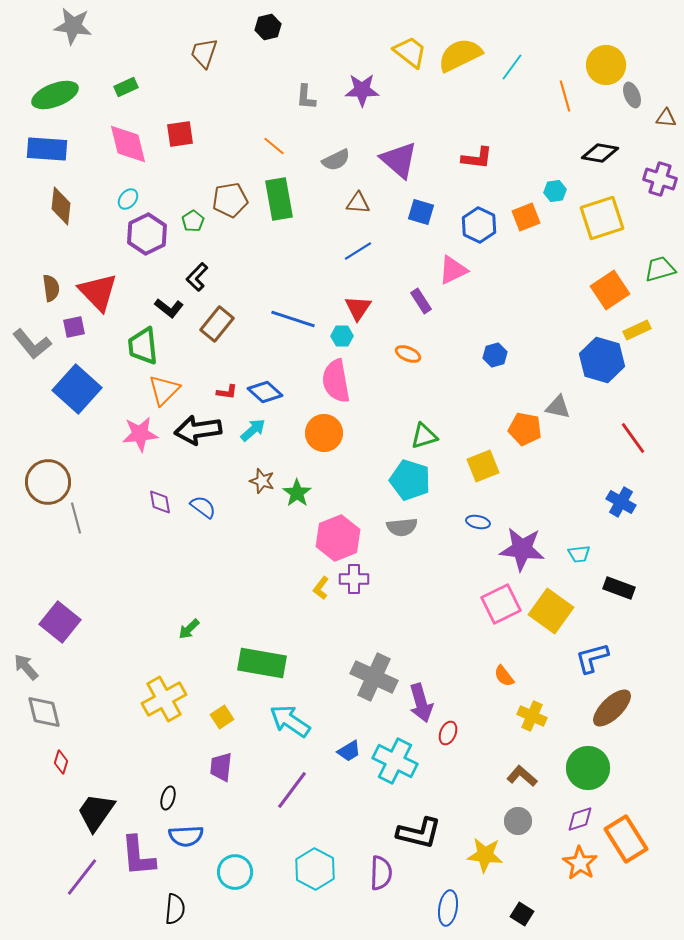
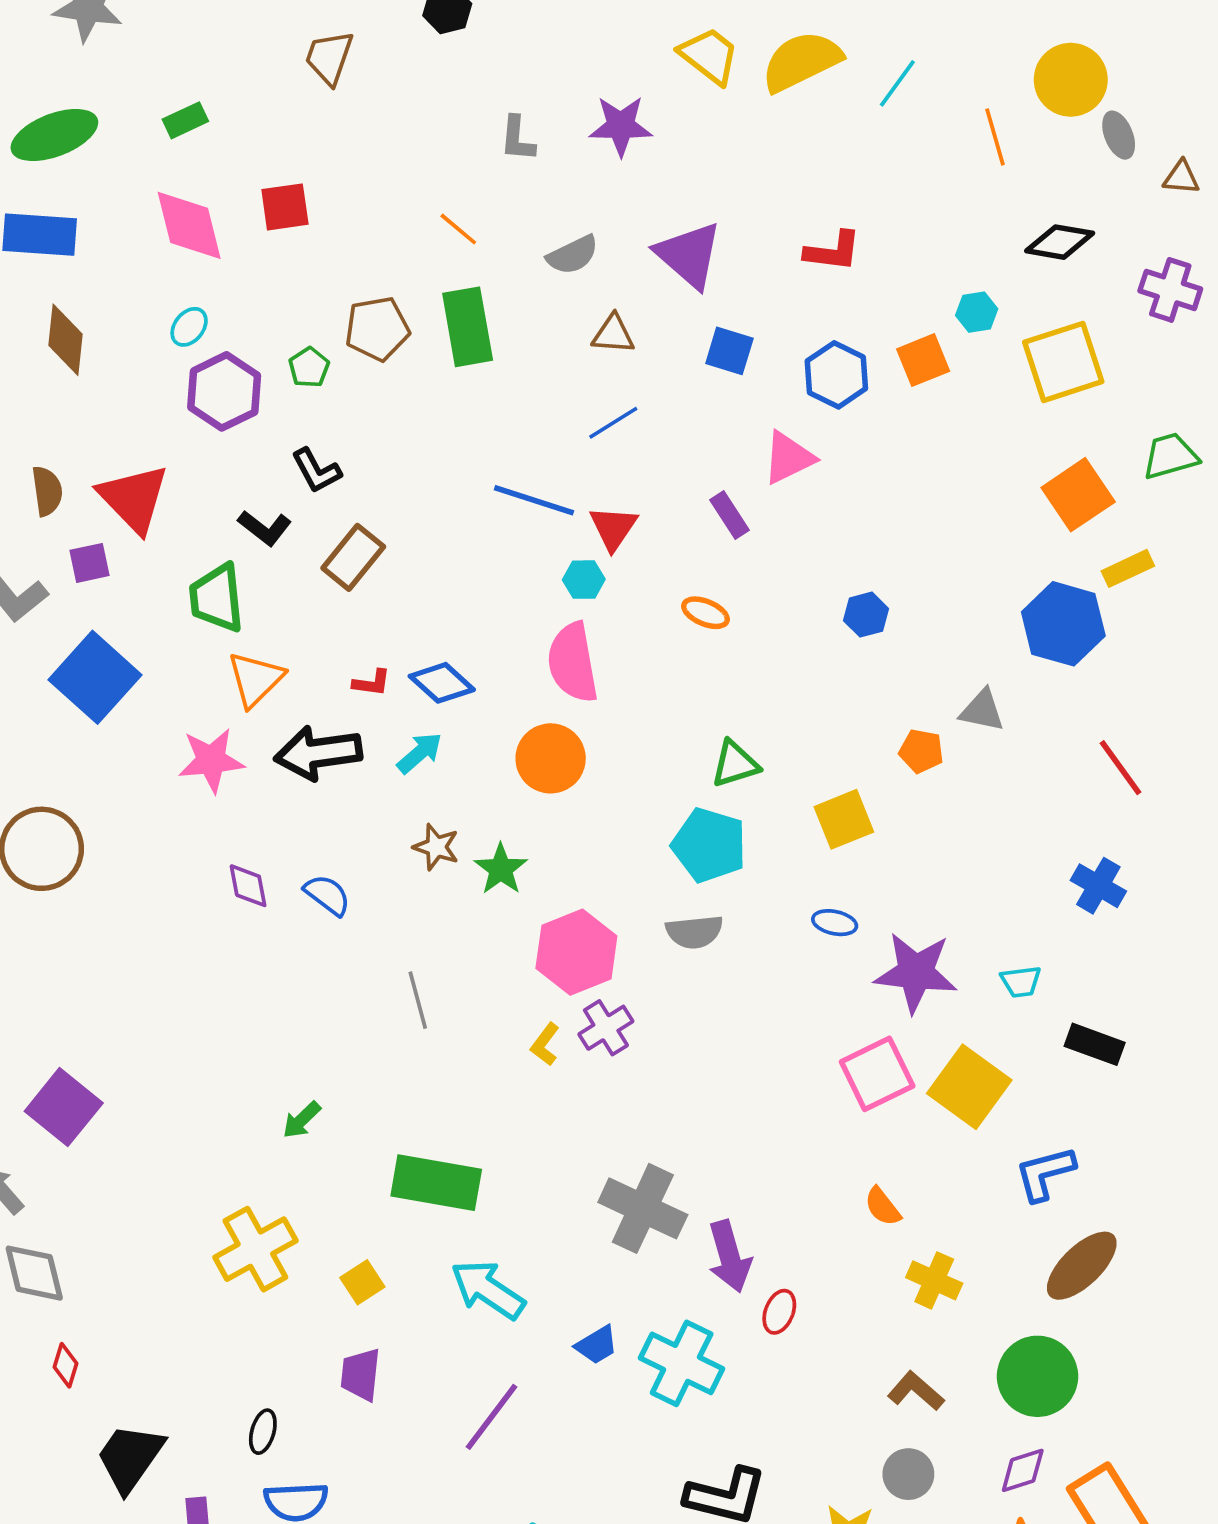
black L-shape: (197, 277) -> (316, 471), turned -72
blue line: (293, 319) -> (534, 500), moved
orange pentagon: (525, 429) -> (921, 751), size x0.7
gray line: (76, 518) -> (418, 1000), moved
purple cross: (354, 579) -> (606, 1028), turned -32

